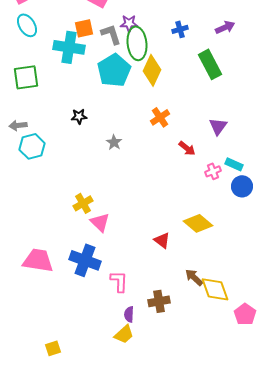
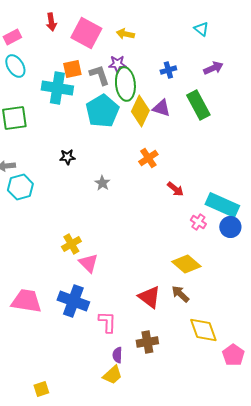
purple triangle: (218, 126) -> (161, 108), moved, turned -48
cyan rectangle: (234, 164) -> (222, 205), size x1.8
pink cross: (213, 171) -> (198, 222), moved, turned -35
red triangle: (162, 240) -> (149, 297), moved, size x1.4
brown arrow: (194, 277) -> (180, 294), moved

